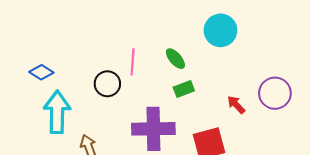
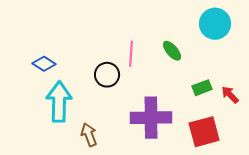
green rectangle: (184, 89) -> (202, 88), moved

